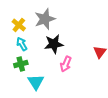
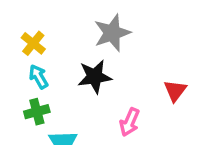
gray star: (45, 19) -> (112, 33), moved
pink arrow: (66, 64) -> (130, 122), moved

